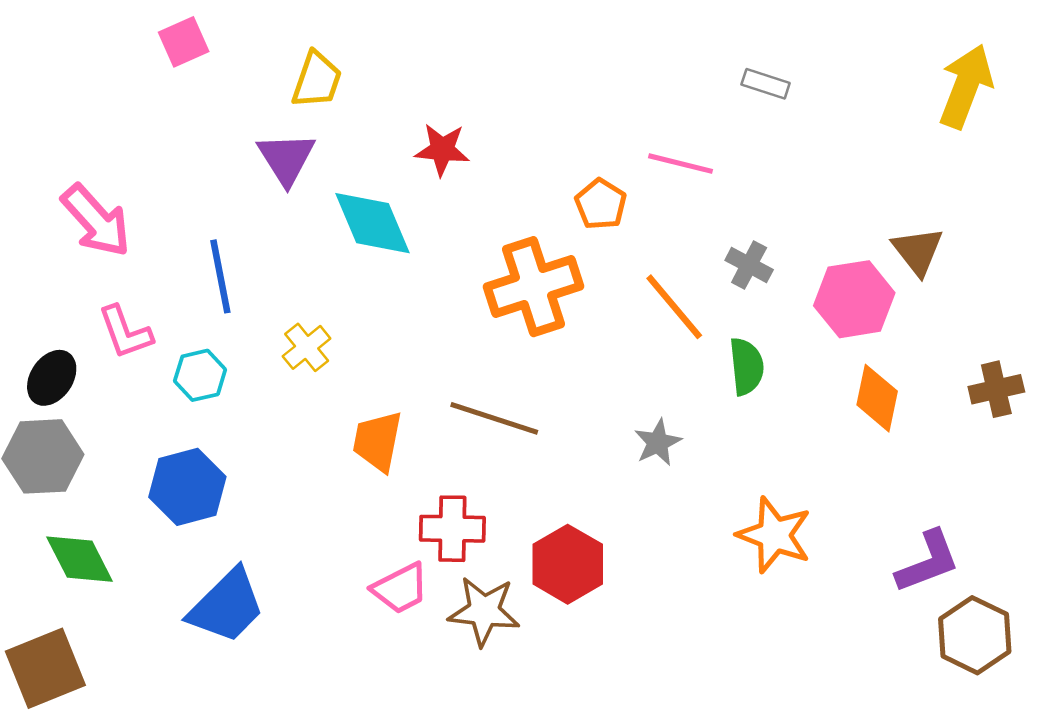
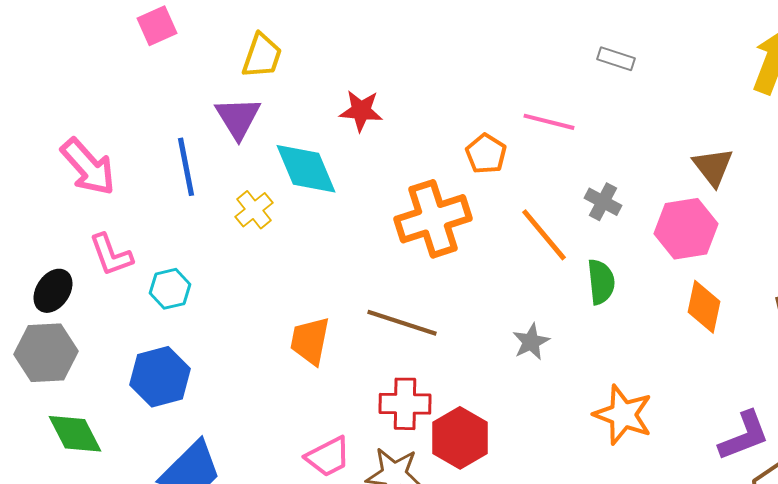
brown triangle: (918, 251) -> (713, 167), moved
blue line: (220, 276) -> (186, 167), moved
yellow cross: (307, 347) -> (254, 210), moved
red cross: (452, 529) -> (405, 404), moved

